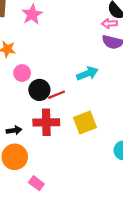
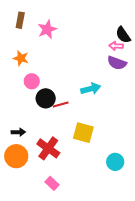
red cross: (46, 122) -> (48, 148), moved, turned 30
yellow square: (85, 123) -> (83, 133), turned 30
pink rectangle: (36, 183) -> (52, 183), moved

